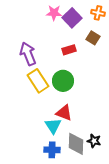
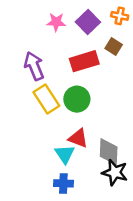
pink star: (54, 13) -> (56, 22), moved
red rectangle: (69, 50) -> (84, 61), size x1.6
black star: (94, 141) -> (115, 172), size x1.5
gray diamond: (76, 144) -> (109, 152), moved

